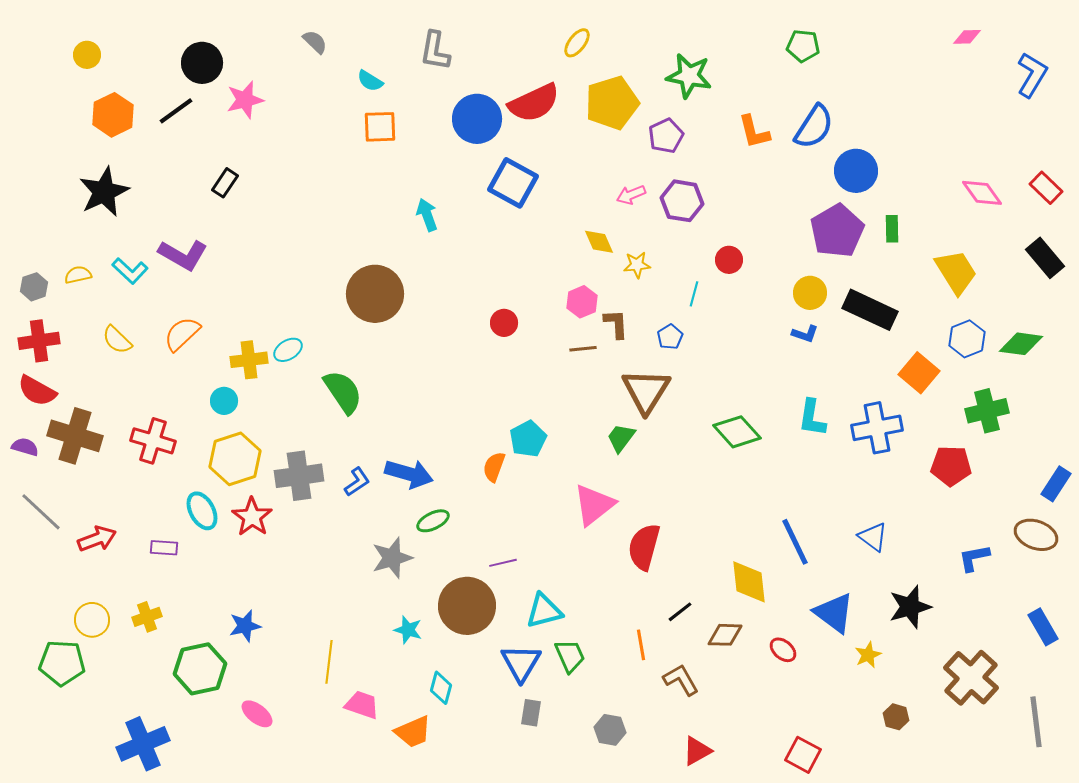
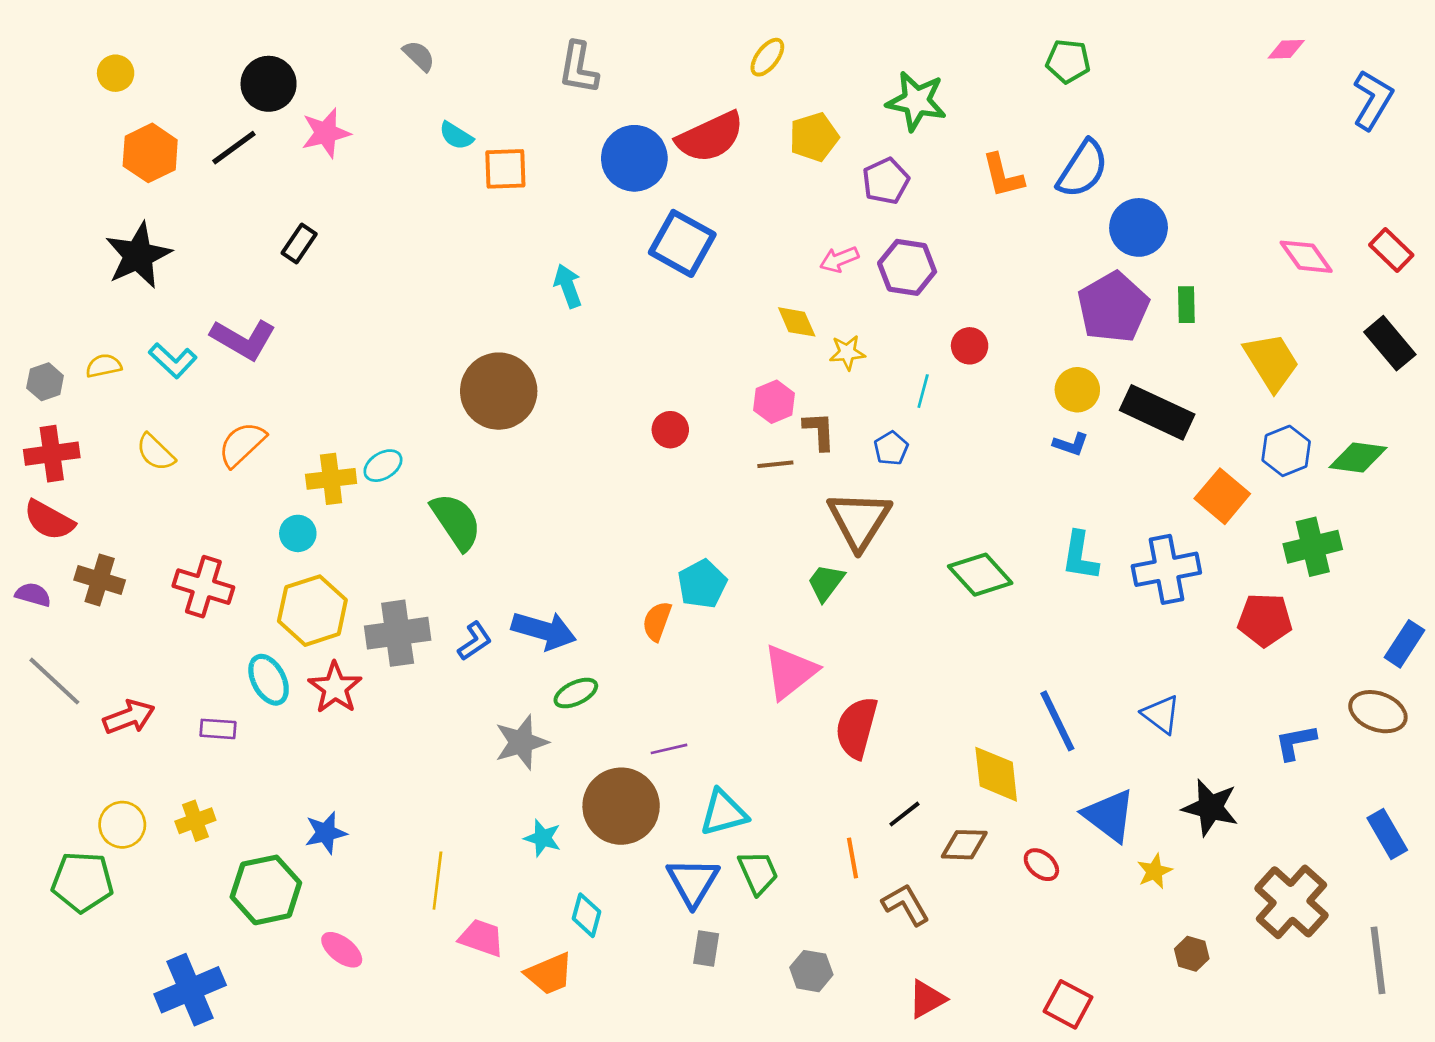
cyan semicircle: (370, 81) -> (456, 136), moved
yellow pentagon: (612, 103) -> (814, 137), size x0.7
brown cross: (75, 436) -> (100, 580), size x0.7
black star: (910, 607) -> (1210, 807), turned 30

